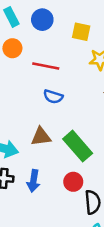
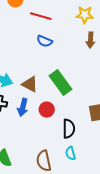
brown triangle: (41, 137) -> (30, 84), moved, turned 30
red circle: (73, 182) -> (47, 110), moved

